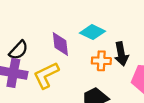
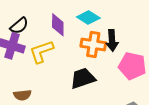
orange cross: (101, 61) -> (93, 45), size x1.4

